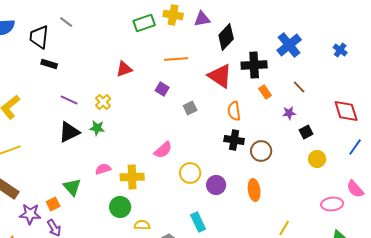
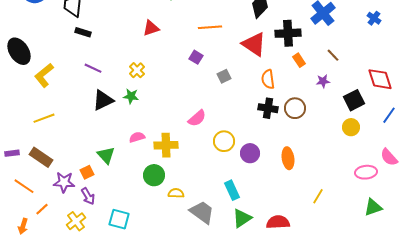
red triangle: (124, 69) -> (151, 28), moved
purple line: (69, 100) -> (93, 68), moved
black square: (306, 132) -> (354, 100), moved, size x1.5
brown circle: (261, 151) -> (295, 108), moved

